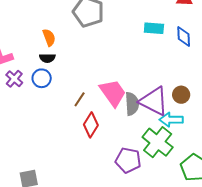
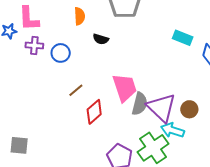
black semicircle: (47, 58) -> (101, 39), moved
purple cross: (14, 79) -> (34, 45), turned 36
brown line: (80, 99) -> (76, 90), moved

